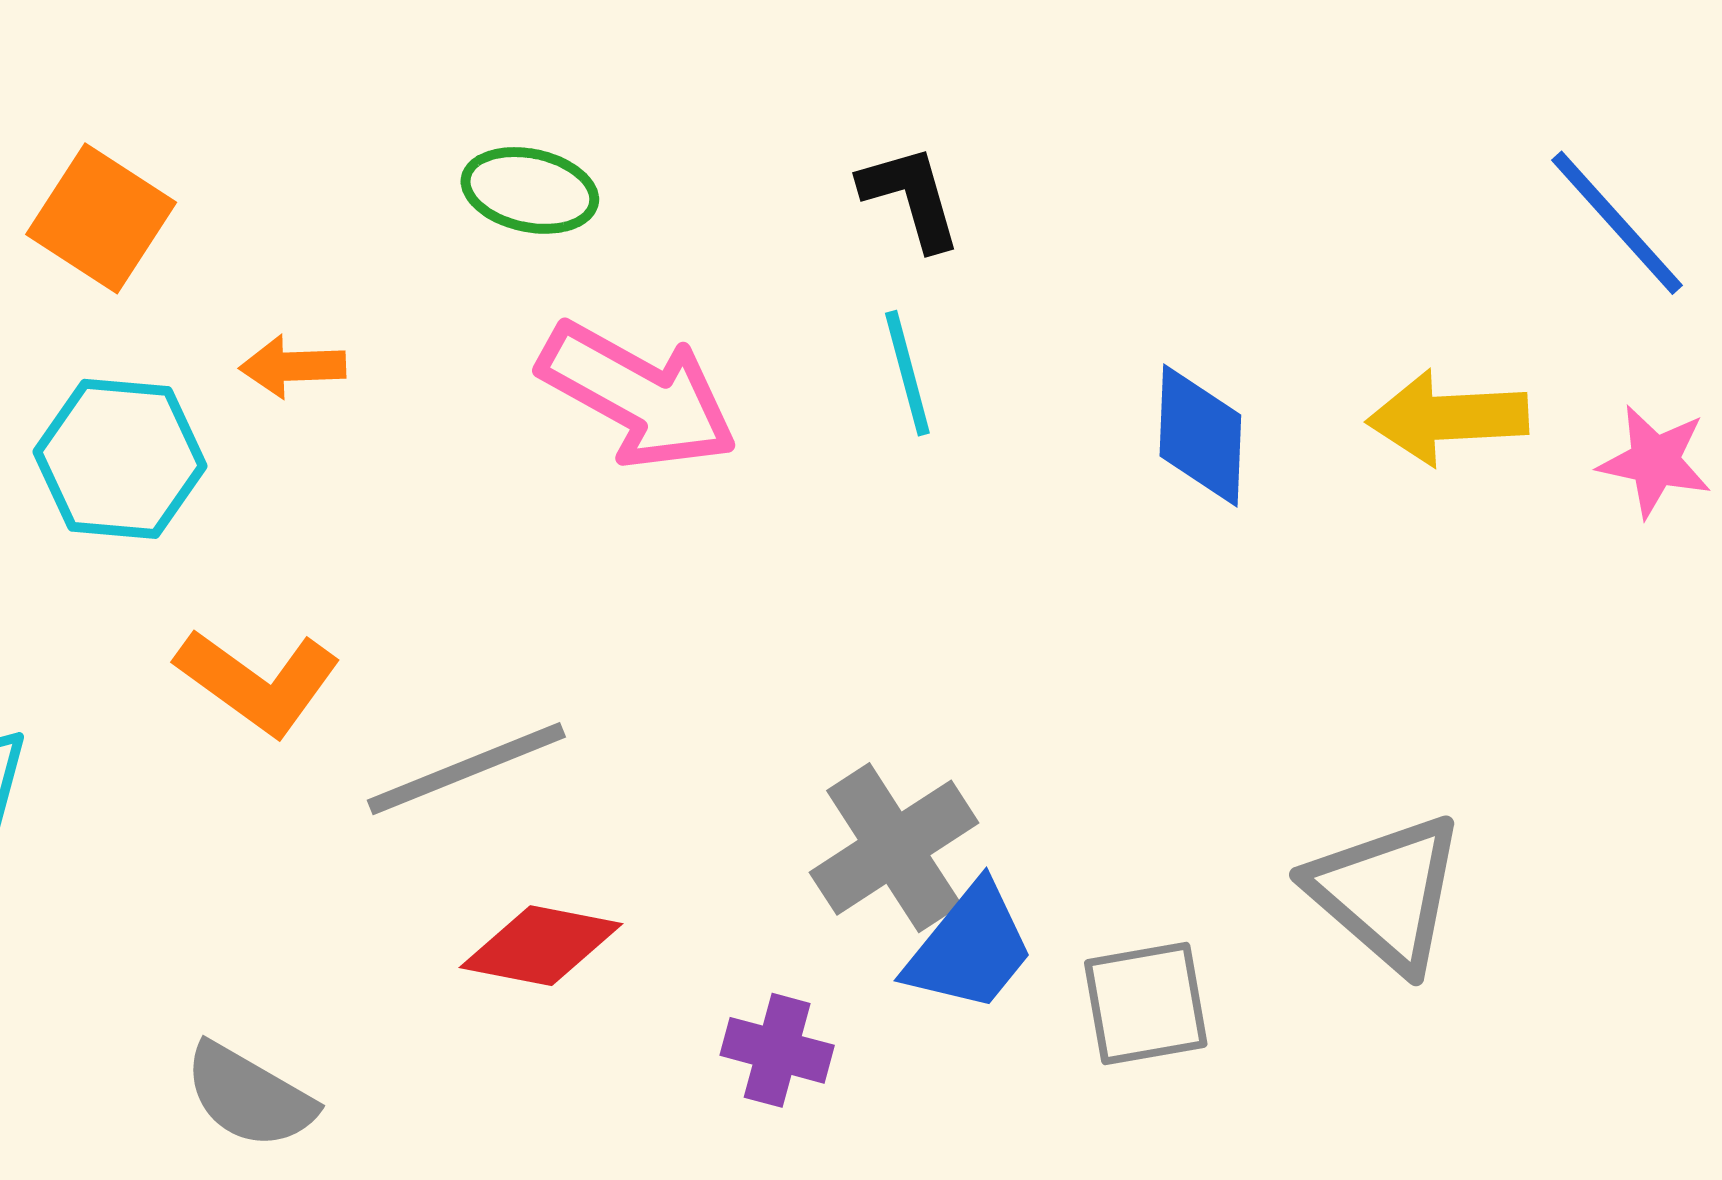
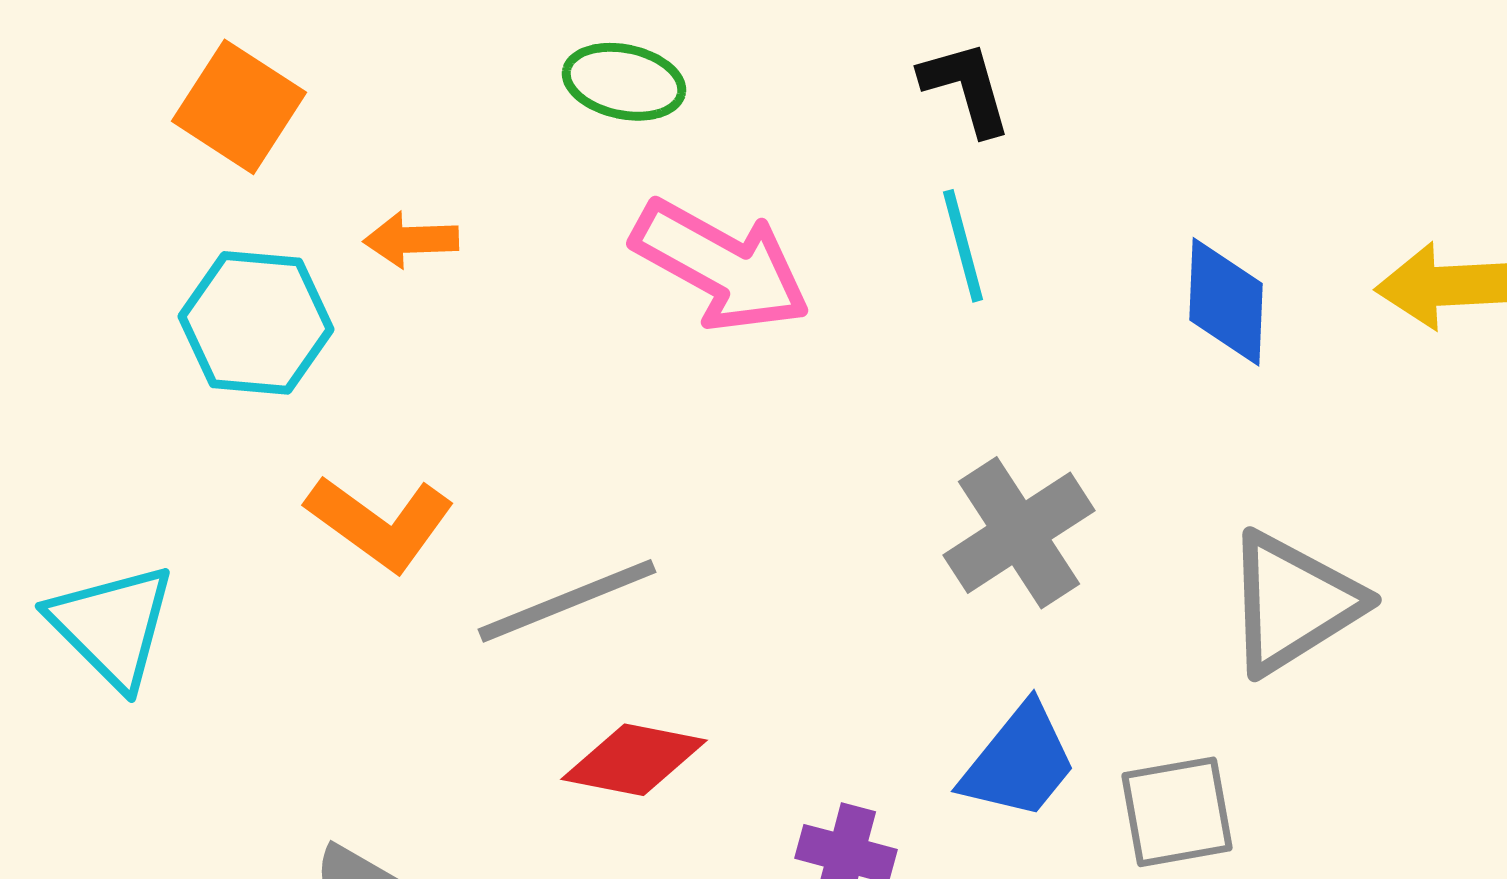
gray cross: (894, 848) -> (1019, 533), moved
gray triangle: (1386, 892) -> (1293, 603), moved, turned 47

